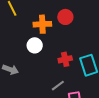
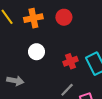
orange cross: (42, 24) -> (33, 18), moved

